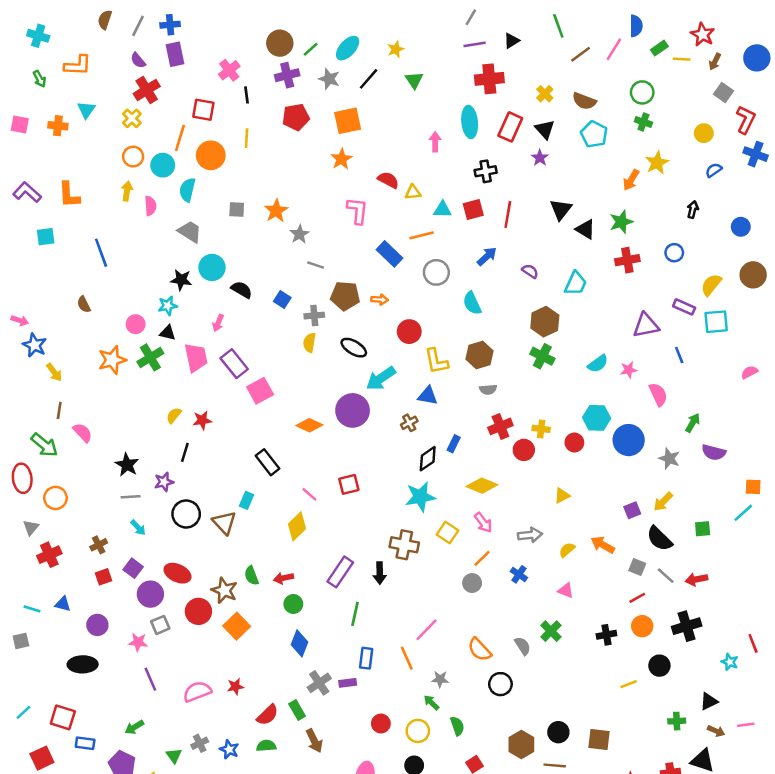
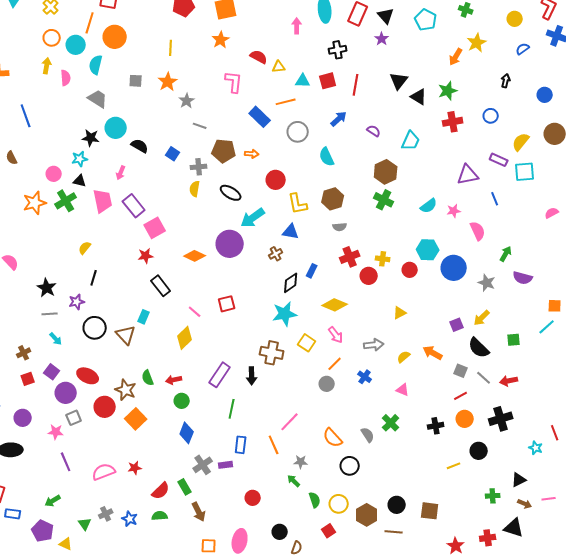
yellow line: (247, 138) -> (171, 48), moved
red star: (202, 420) -> (146, 256), moved
yellow circle: (418, 731) -> (339, 504), moved

